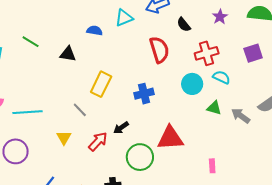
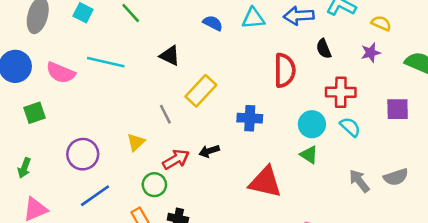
black triangle: (68, 54) -> (170, 56), moved
green triangle: (214, 108) -> (309, 155), moved
cyan line: (27, 112) -> (106, 62), moved
purple circle: (16, 151) -> (83, 154), moved
green circle: (140, 157) -> (154, 185), moved, size x0.7

